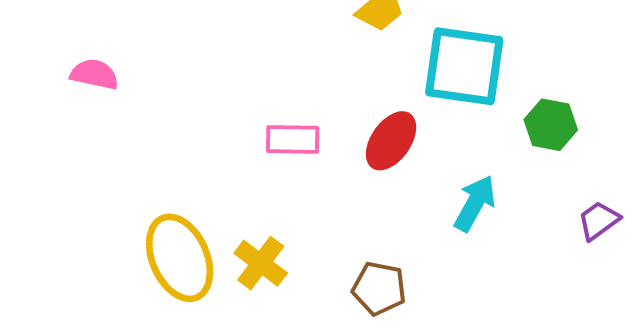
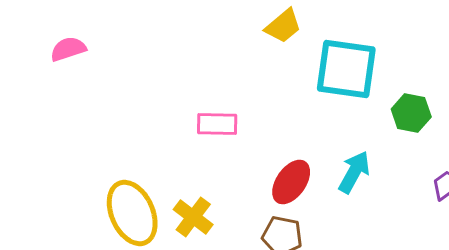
pink semicircle: (94, 74) -> (68, 49), moved, turned -30
red ellipse: (391, 141) -> (291, 182), moved

